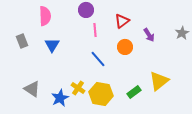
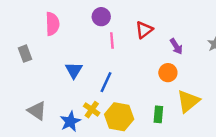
blue triangle: (52, 45) -> (74, 70), moved
orange circle: (125, 47) -> (168, 73), moved
blue line: (98, 59) -> (106, 82), moved, turned 66
green rectangle: (134, 92) -> (158, 114), turned -48

